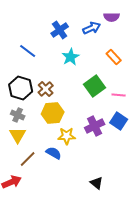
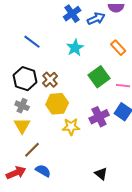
blue cross: (60, 30) -> (72, 14), moved
blue semicircle: (54, 153) -> (43, 171), moved

